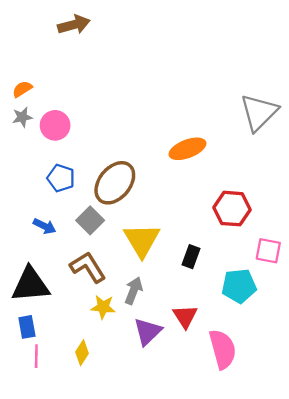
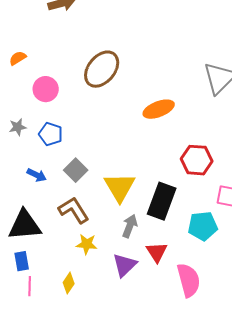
gray star: (22, 117) -> (18, 127), moved
brown ellipse: (115, 183) -> (102, 69), moved
black rectangle: (191, 257) -> (162, 201), size x1.8
gray arrow: (134, 291) -> (130, 226), moved

